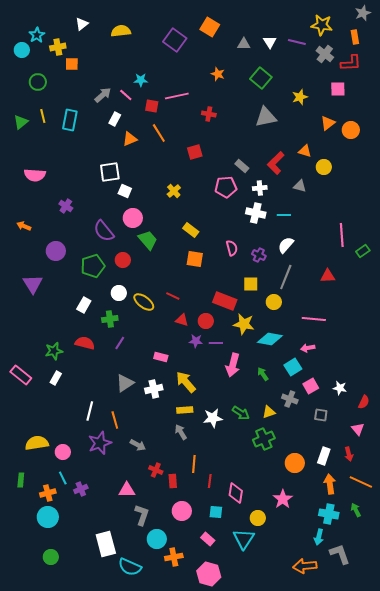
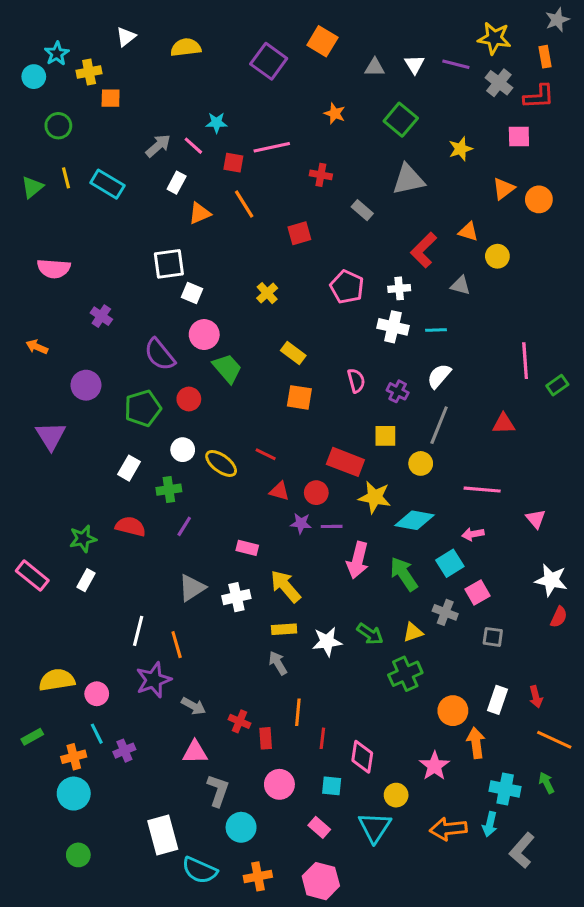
cyan rectangle: (70, 120) -> (107, 184), turned -70
gray rectangle: (242, 166) -> (362, 210), moved
pink pentagon: (226, 187) -> (347, 287), turned 30
green arrow: (263, 374) -> (404, 574), size x1.6
white star: (340, 388) -> (551, 580), moved, size x1.5
pink triangle: (358, 429) -> (536, 519), moved
gray arrow: (138, 445) -> (193, 706), moved
green rectangle: (21, 480) -> (32, 737), turned 56
orange arrow: (330, 484) -> (476, 743), moved
gray L-shape: (340, 554) -> (522, 850), turned -120
orange cross: (174, 557) -> (258, 876), moved
orange arrow: (305, 566) -> (448, 829), moved

